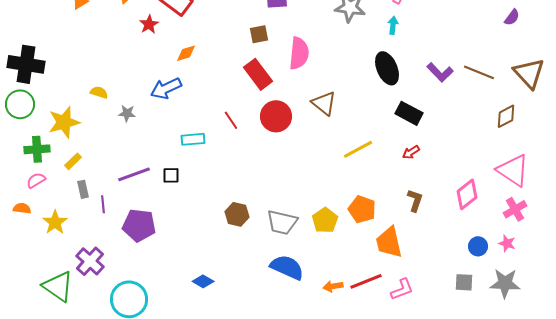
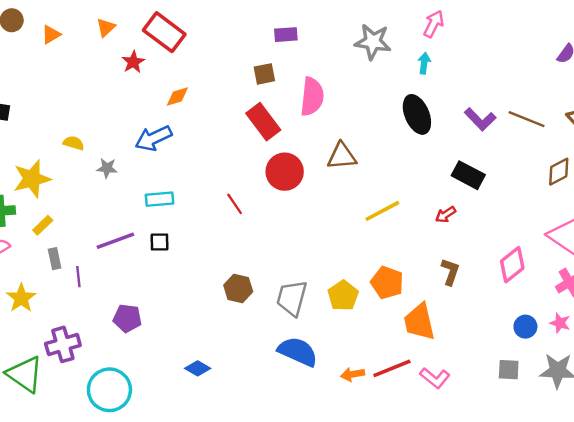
brown triangle: (324, 103) -> (342, 156), turned -44
black rectangle: (409, 113) -> (468, 175), moved
red line: (231, 120) -> (235, 204), moved
cyan rectangle: (193, 139) -> (159, 199), moved
gray trapezoid: (282, 222) -> (292, 298), turned 92
purple pentagon: (139, 225) -> (127, 318), moved, size x0.7
purple cross: (90, 261) -> (63, 344), turned 32
pink L-shape: (402, 289) -> (435, 378), turned 60

